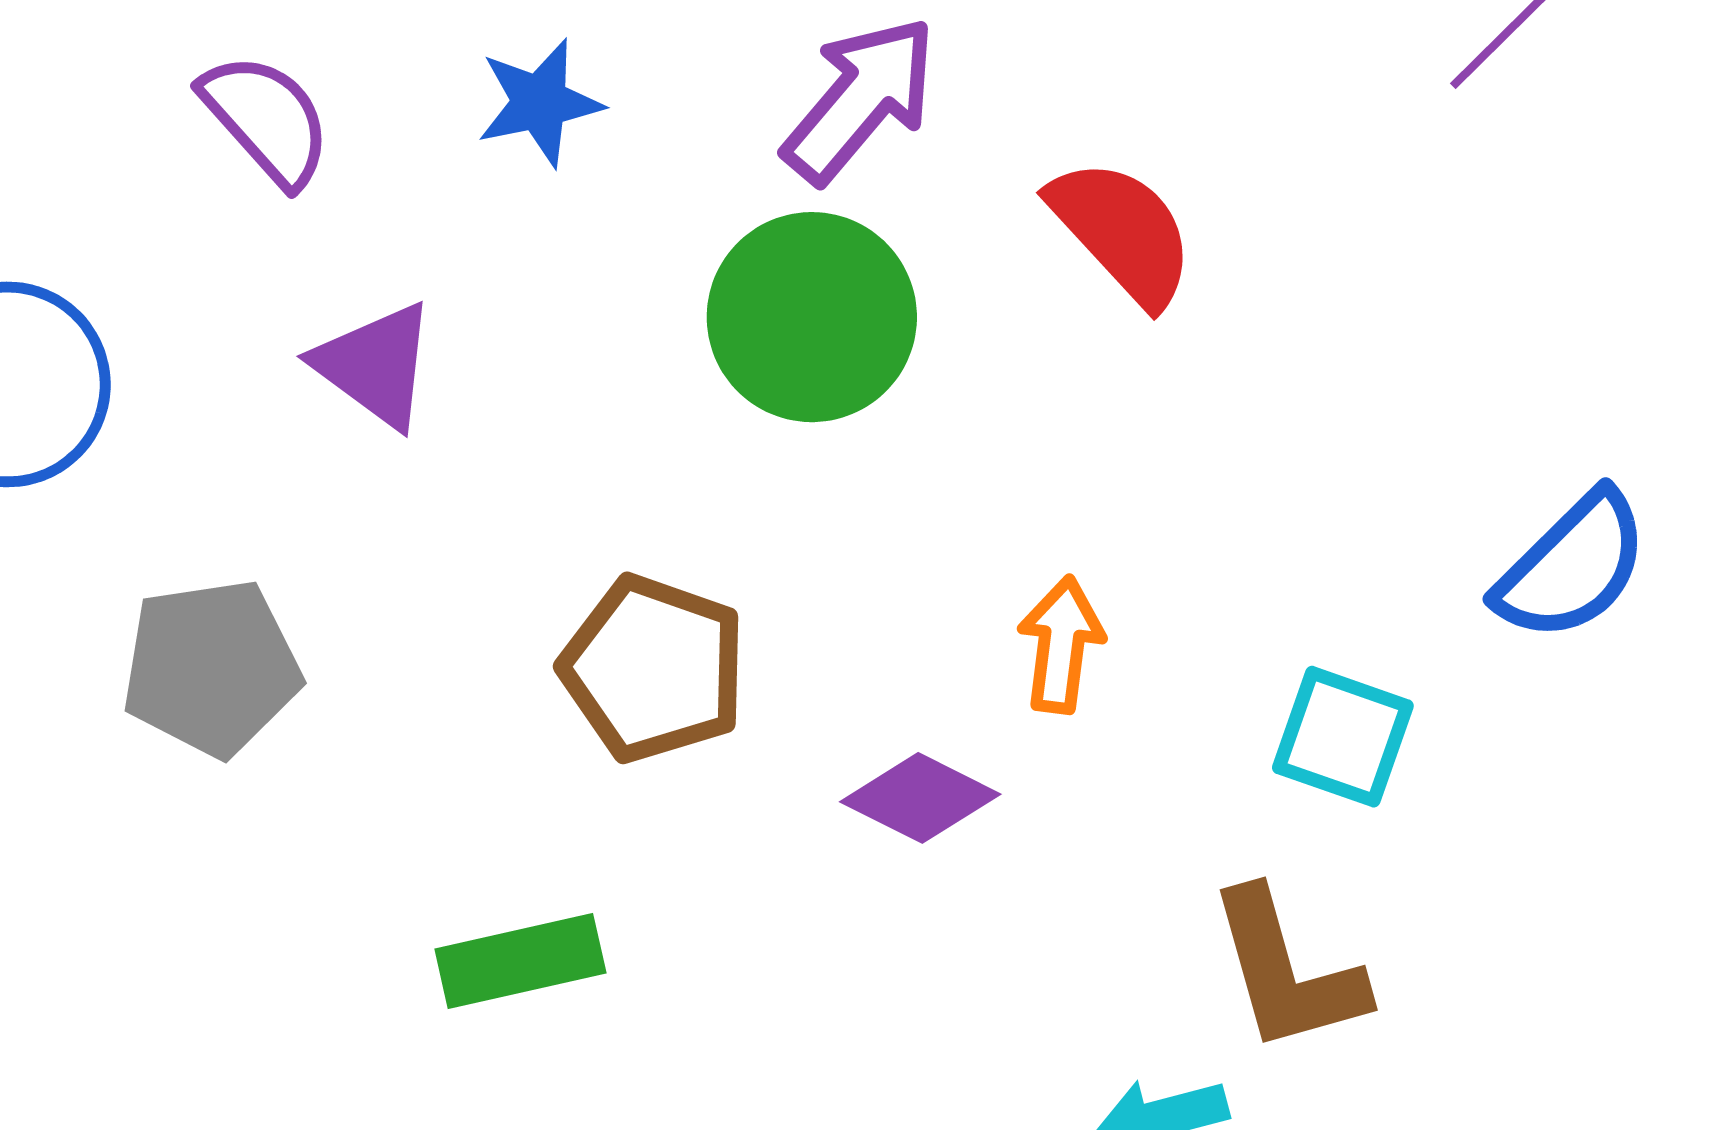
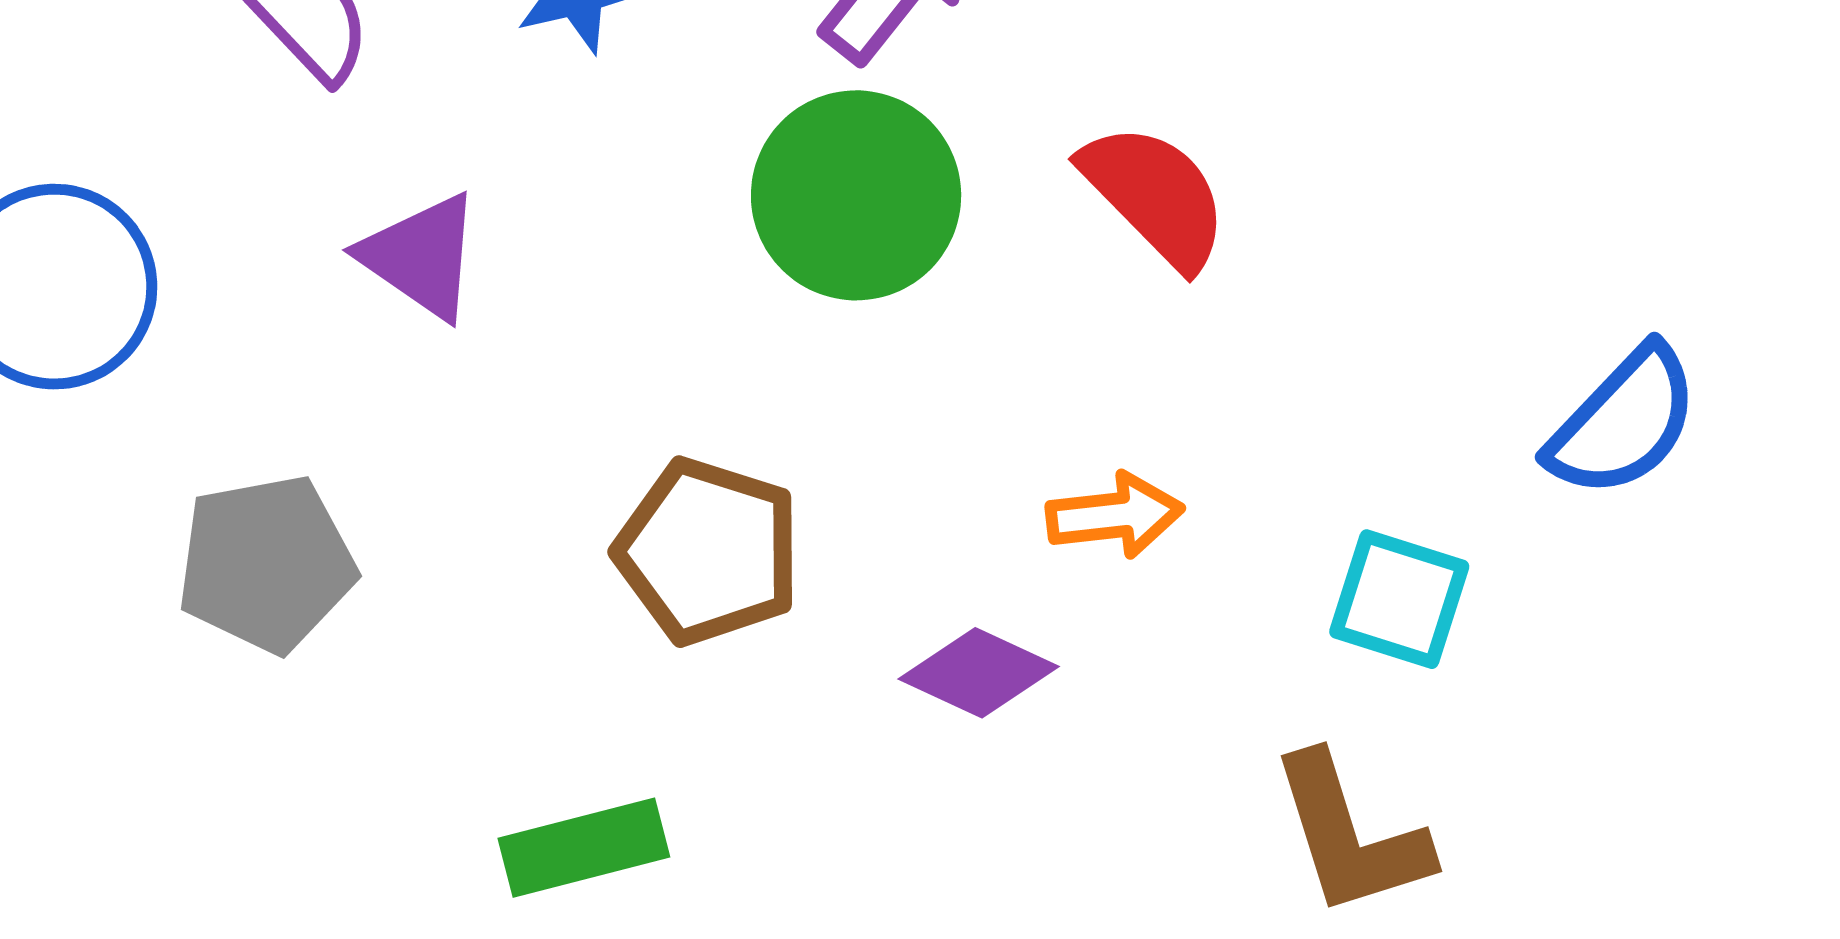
red semicircle: (1122, 232) -> (1155, 196), moved
orange arrow: (1061, 645) -> (1115, 515), turned 78

